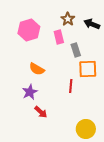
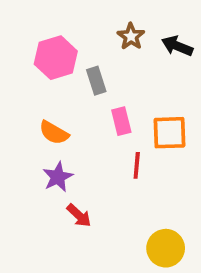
pink rectangle: (59, 37) -> (121, 121), moved
gray rectangle: (76, 50) -> (96, 81), moved
orange semicircle: (37, 69) -> (54, 133), moved

